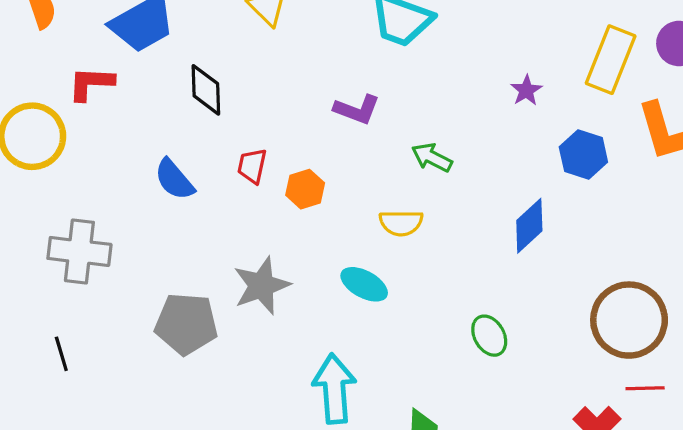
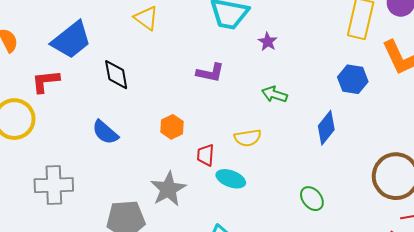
purple star: (526, 90) -> (268, 42), moved
green arrow: (432, 158) -> (274, 94), moved
red trapezoid: (252, 166) -> (206, 155), moved
orange hexagon: (305, 189) -> (172, 127), moved

